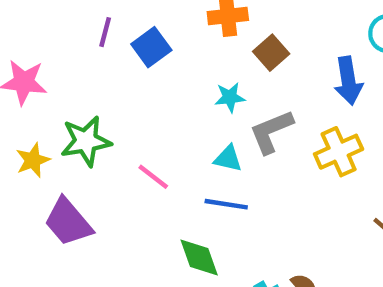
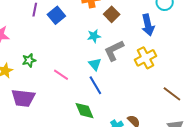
green star: (86, 141) -> (29, 60), size x0.6
cyan triangle: (228, 158) -> (95, 64), turned 40
blue line: (226, 204) -> (95, 85), turned 54
purple trapezoid: (68, 222) -> (23, 98), turned -40

